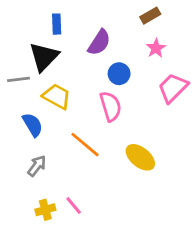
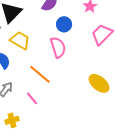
yellow ellipse: (140, 157) -> (99, 83), moved
pink line: (74, 205) -> (32, 98), moved

